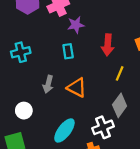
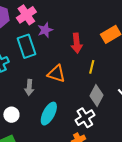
cyan rectangle: (68, 51) -> (27, 46), moved, size x1.6
orange triangle: (77, 88) -> (56, 74), moved
cyan ellipse: (64, 130) -> (49, 114), moved

